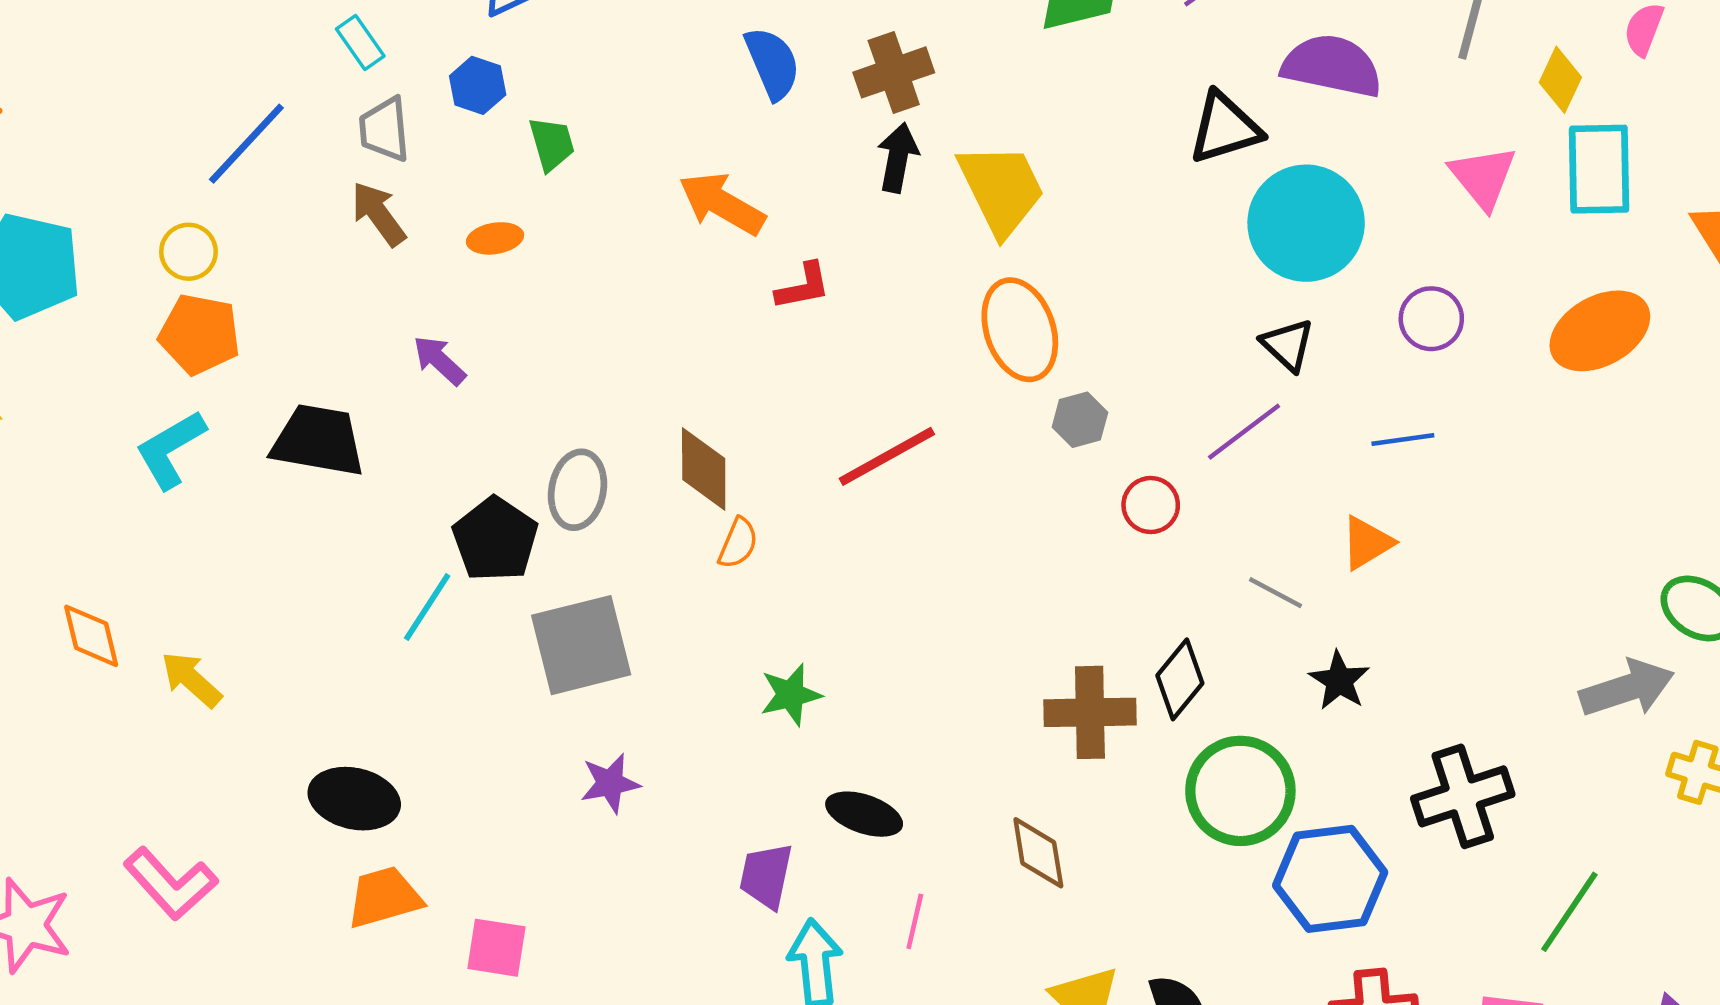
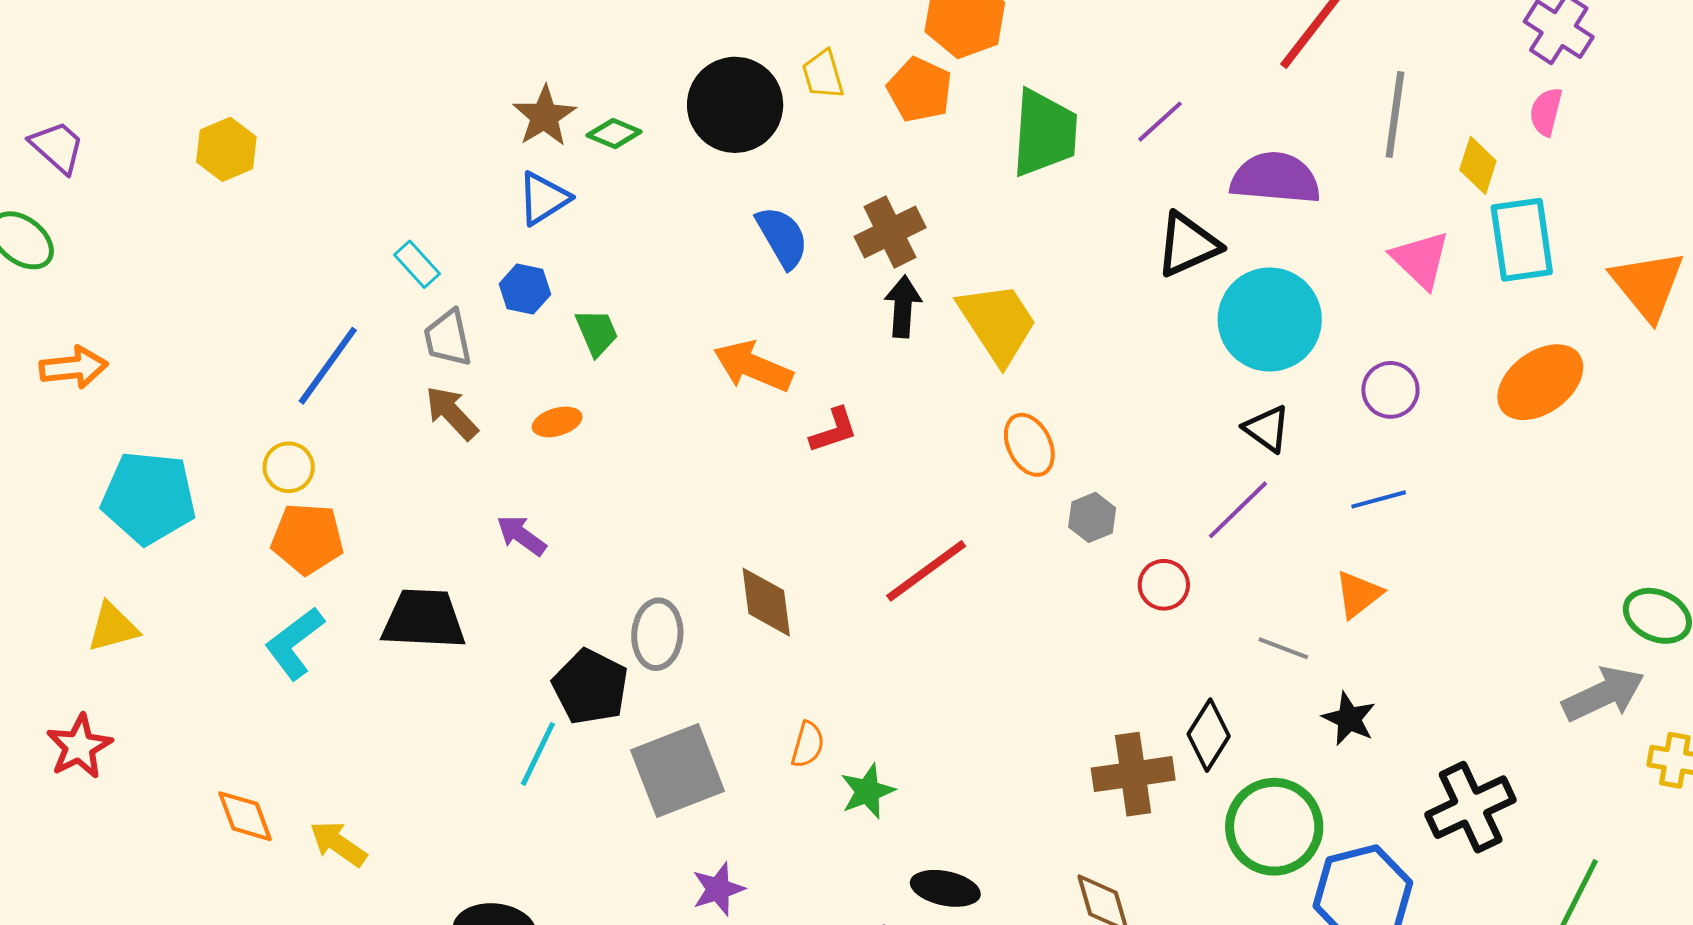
orange ellipse: (1020, 330) -> (1029, 445), size x0.7
orange semicircle: (738, 543) -> (808, 745), moved

